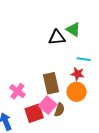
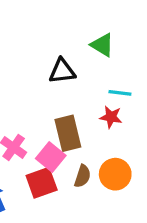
black triangle: (57, 37) -> (62, 71), moved
orange circle: (77, 92) -> (115, 174), moved
pink square: (48, 105) -> (51, 157), moved

